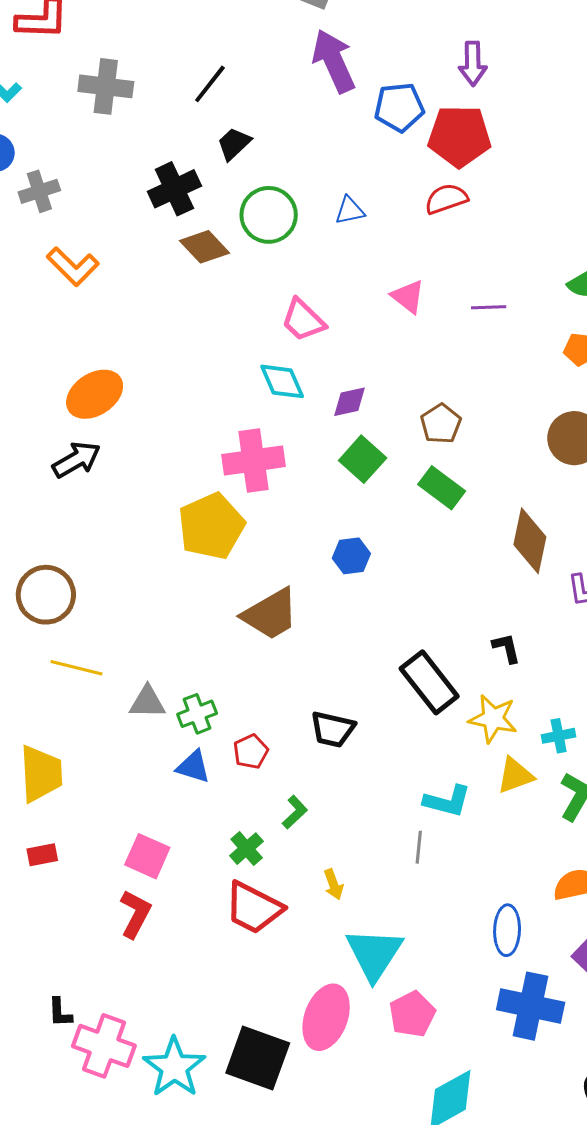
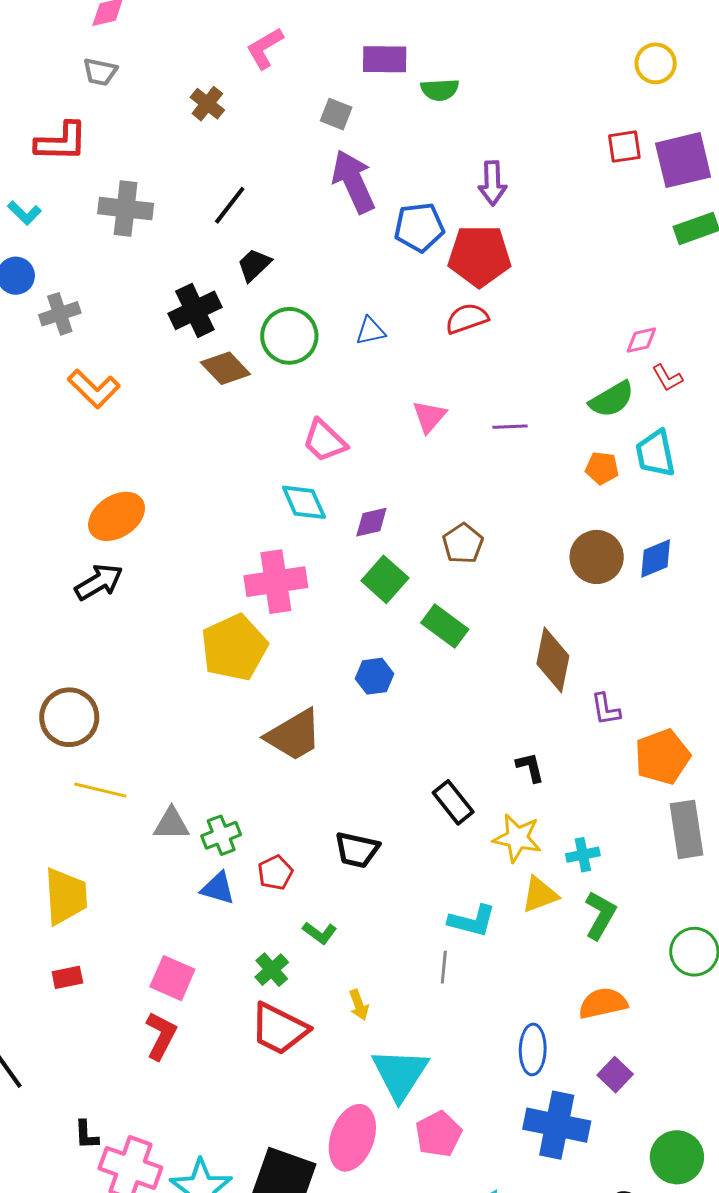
pink triangle: (408, 297) -> (429, 417), turned 33
green rectangle: (442, 488) -> (445, 626), moved
black rectangle: (429, 682) -> (453, 802), size x0.7
green L-shape: (295, 812) -> (320, 933), turned 80

